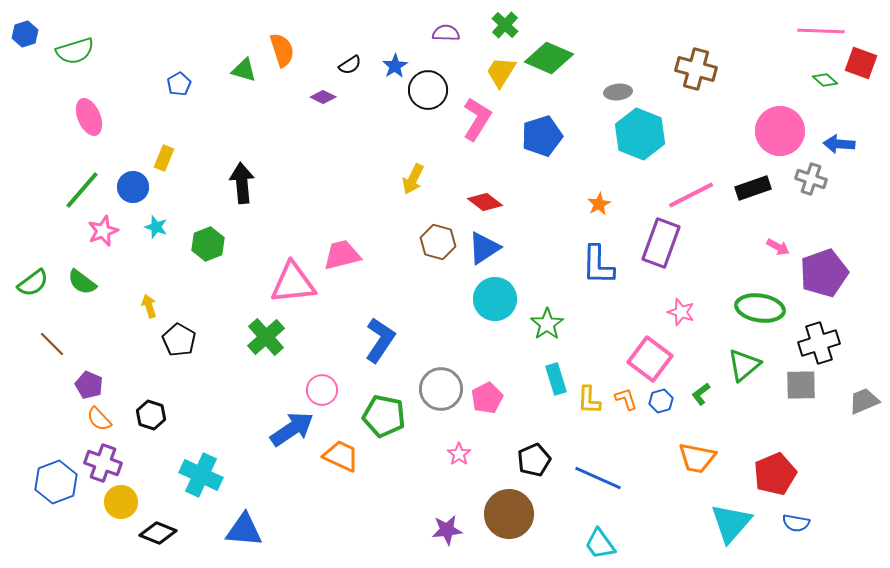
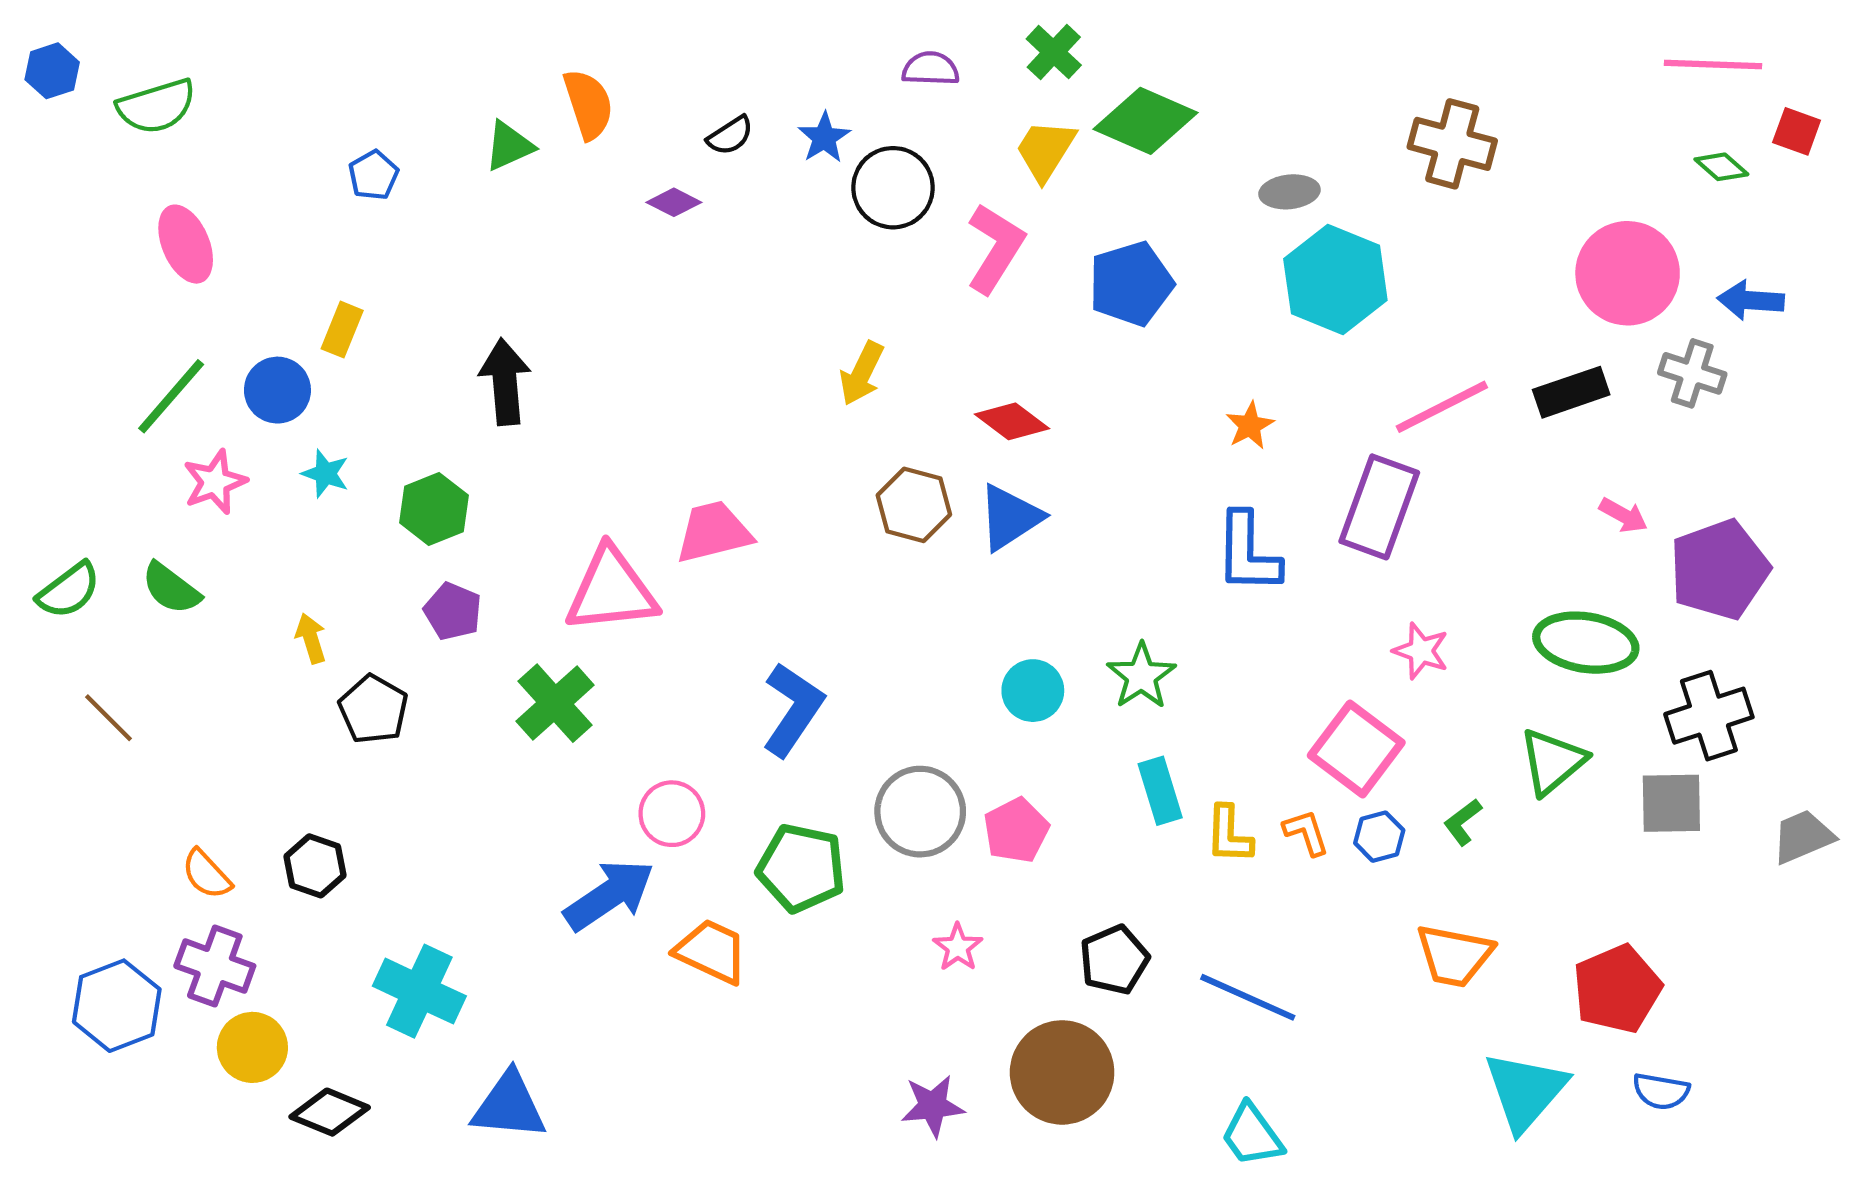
red square: (861, 63) -> (1797, 131), size x0.7
green triangle: (244, 70) -> (509, 146), turned -40
cyan circle: (495, 299) -> (1033, 691), moved, size x0.7
purple pentagon: (89, 385) -> (453, 611), moved

